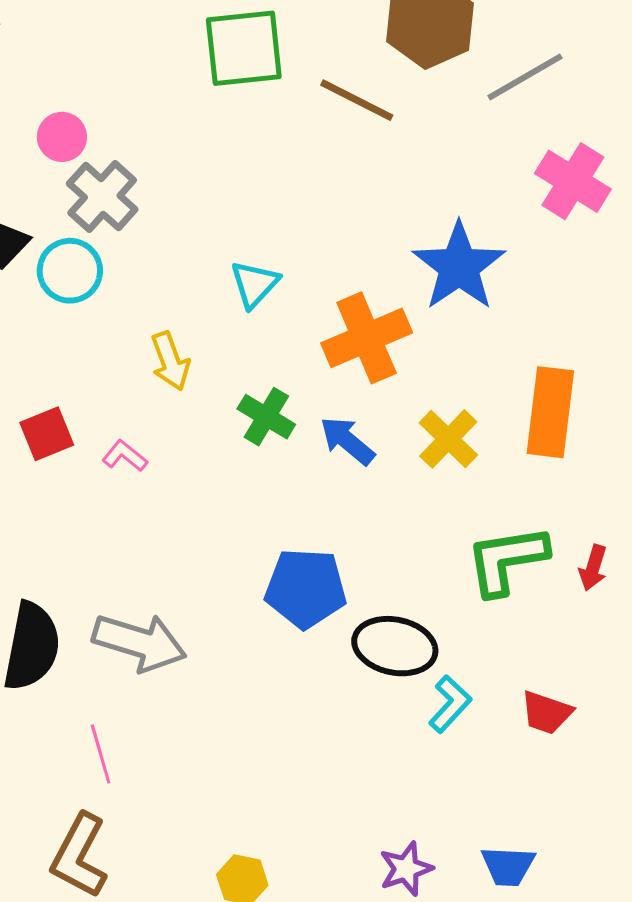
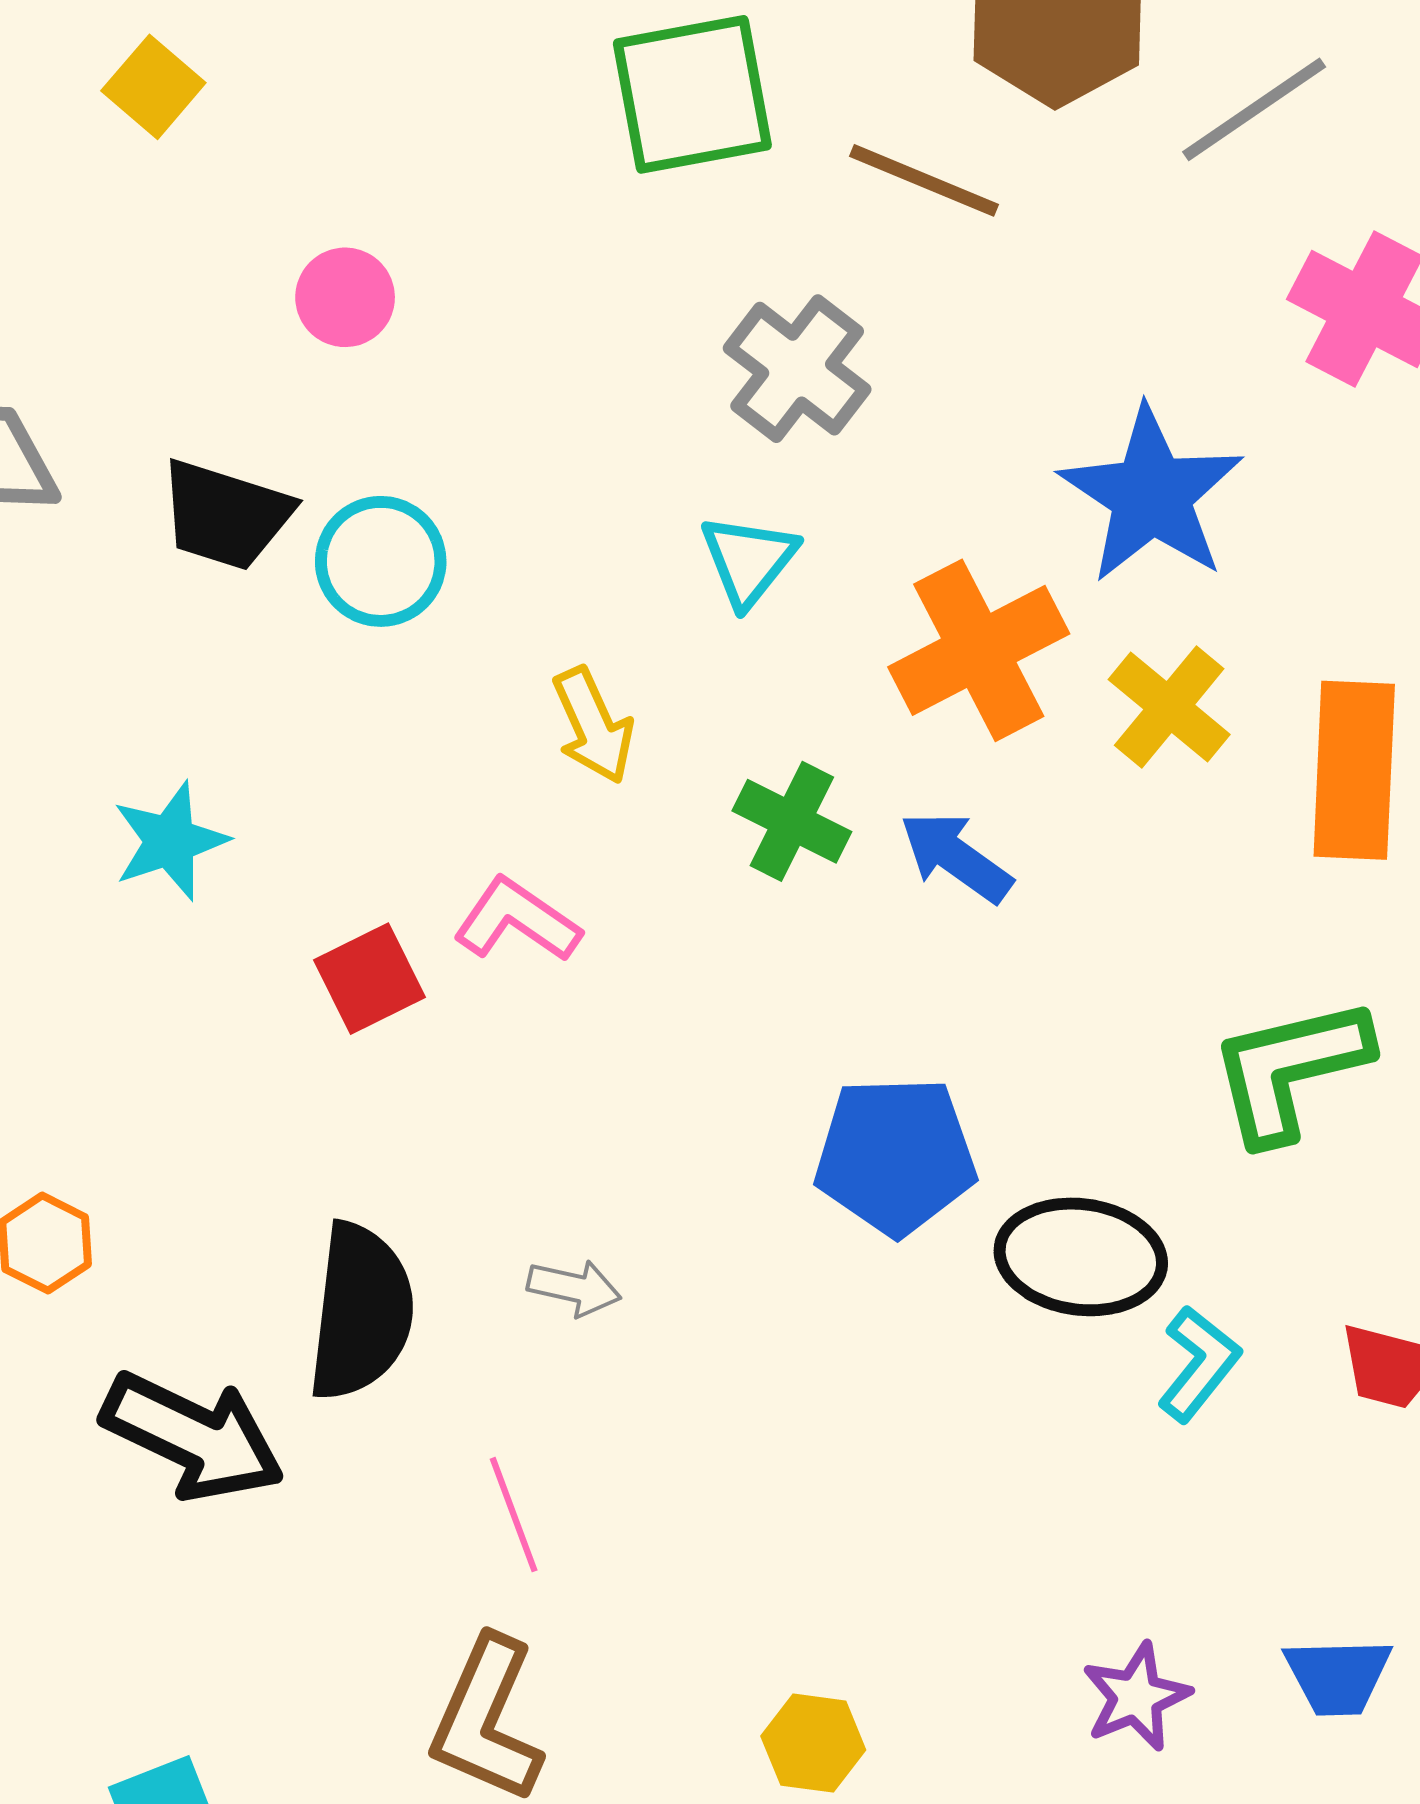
gray cross: (102, 196) -> (797, 369), moved
red square: (47, 434) -> (369, 979), moved
yellow cross: (448, 439) -> (1169, 707), moved
pink L-shape: (125, 456) -> (517, 920), size x1.4
gray arrow: (140, 642) -> (574, 1288), size x0.5

